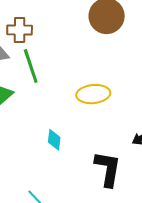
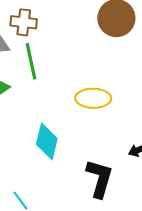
cyan diamond: (54, 140) -> (47, 141), size x1.6

